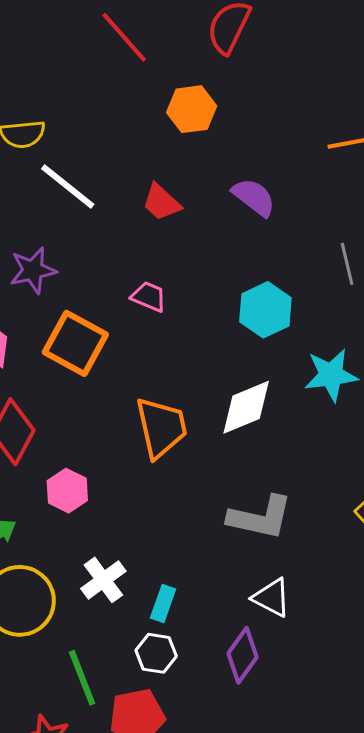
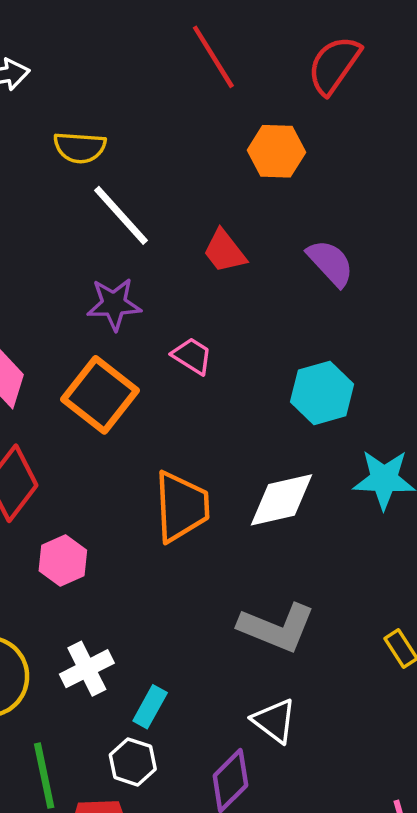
purple star: (33, 270) -> (114, 304), moved

